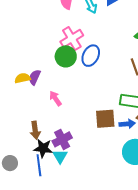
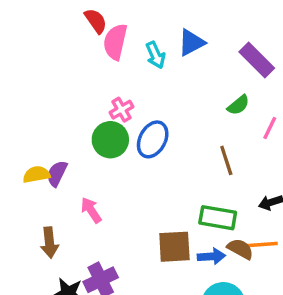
pink cross: (72, 38) -> (121, 110), size x0.6
brown arrow: (35, 130) -> (49, 243), moved

